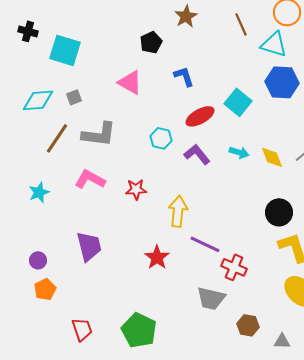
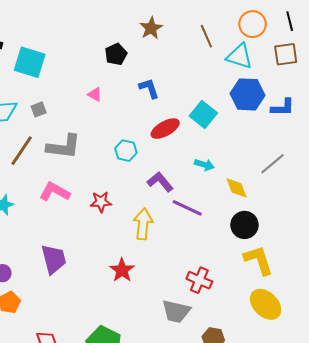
pink triangle: (130, 82) -> (95, 94), size x0.6
purple L-shape: (197, 154) -> (160, 182), moved
yellow diamond: (272, 157) -> (236, 188), moved
purple line: (205, 244) -> (187, 208), moved

